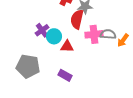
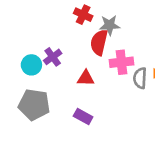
gray semicircle: (108, 34) -> (140, 78), moved, turned -91
cyan circle: (54, 36) -> (31, 65), moved

